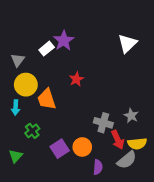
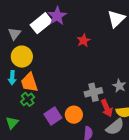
white rectangle: (47, 49) -> (41, 23), size x1.5
red star: (76, 79) -> (84, 40), moved
orange trapezoid: (47, 99) -> (29, 82), moved
gray cross: (103, 123) -> (93, 92), turned -30

